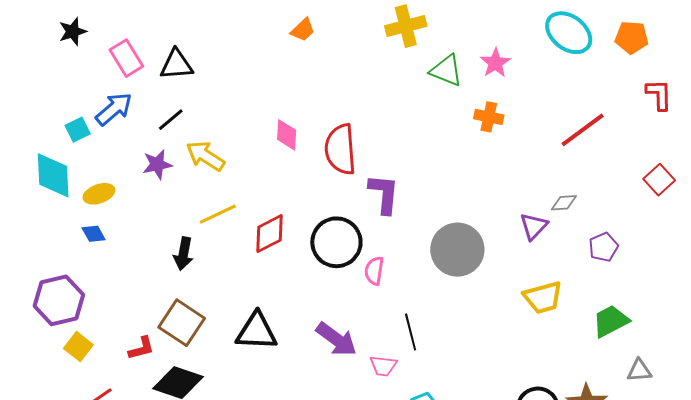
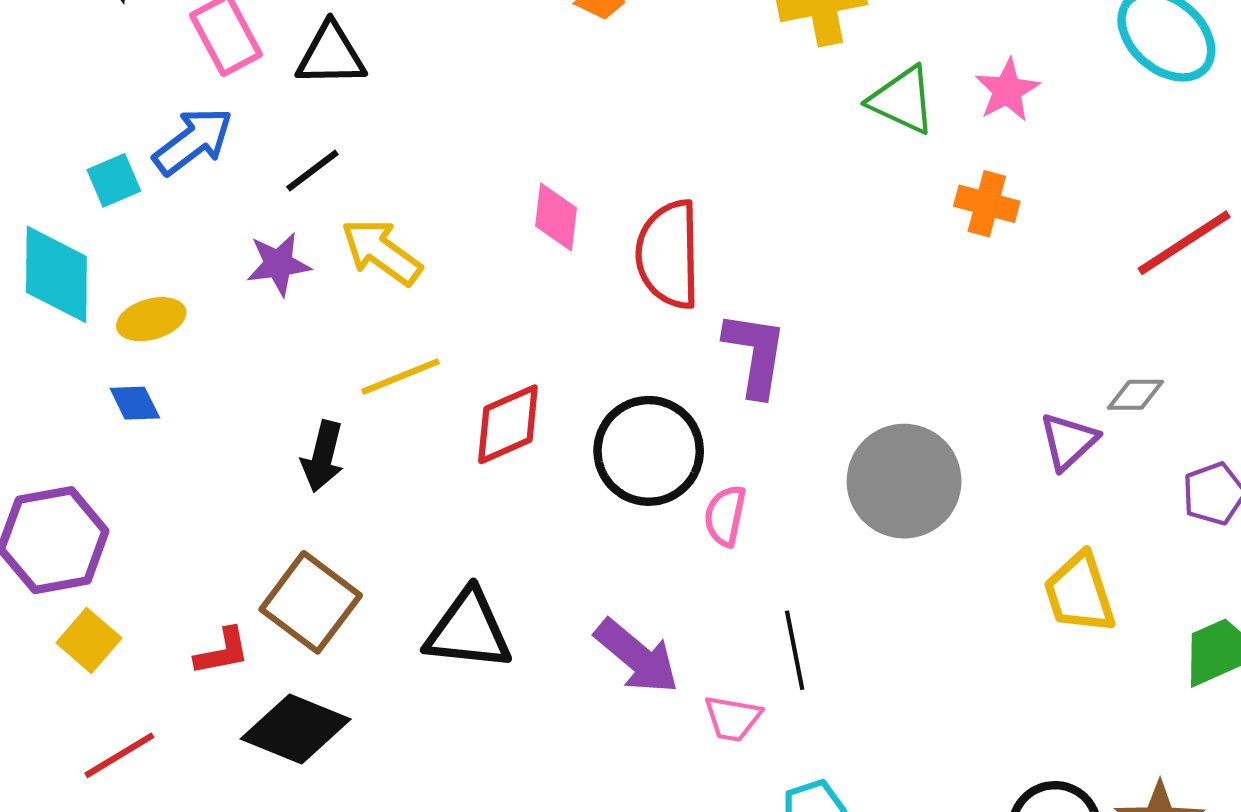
yellow trapezoid: (543, 297) -> (1079, 593), turned 84

